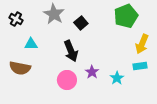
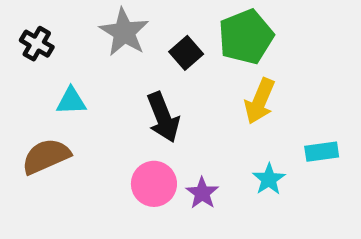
green pentagon: (126, 16) -> (246, 37), moved
yellow arrow: (142, 44) -> (260, 101), moved
brown semicircle: (20, 68) -> (46, 156), turned 145
purple star: (92, 72) -> (202, 193), moved

